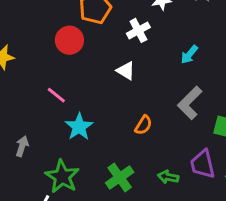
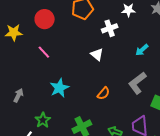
red circle: (69, 40) -> (45, 19), moved
pink line: (56, 95) -> (44, 52), moved
green star: (62, 177) -> (43, 120), size x0.7

